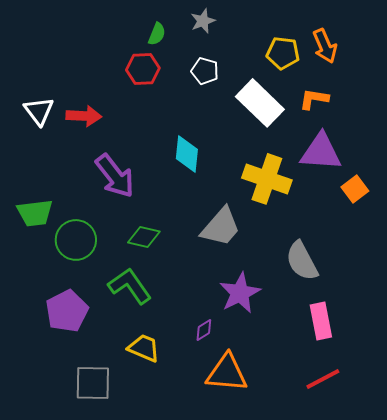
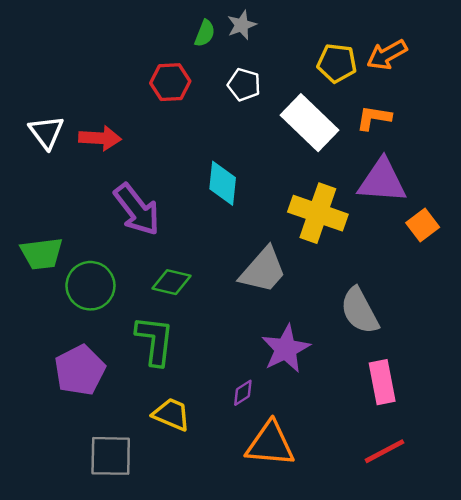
green semicircle: (157, 34) -> (205, 33), moved
orange arrow: (325, 46) -> (387, 55), turned 84
green L-shape: (130, 286) -> (155, 340), turned 42

